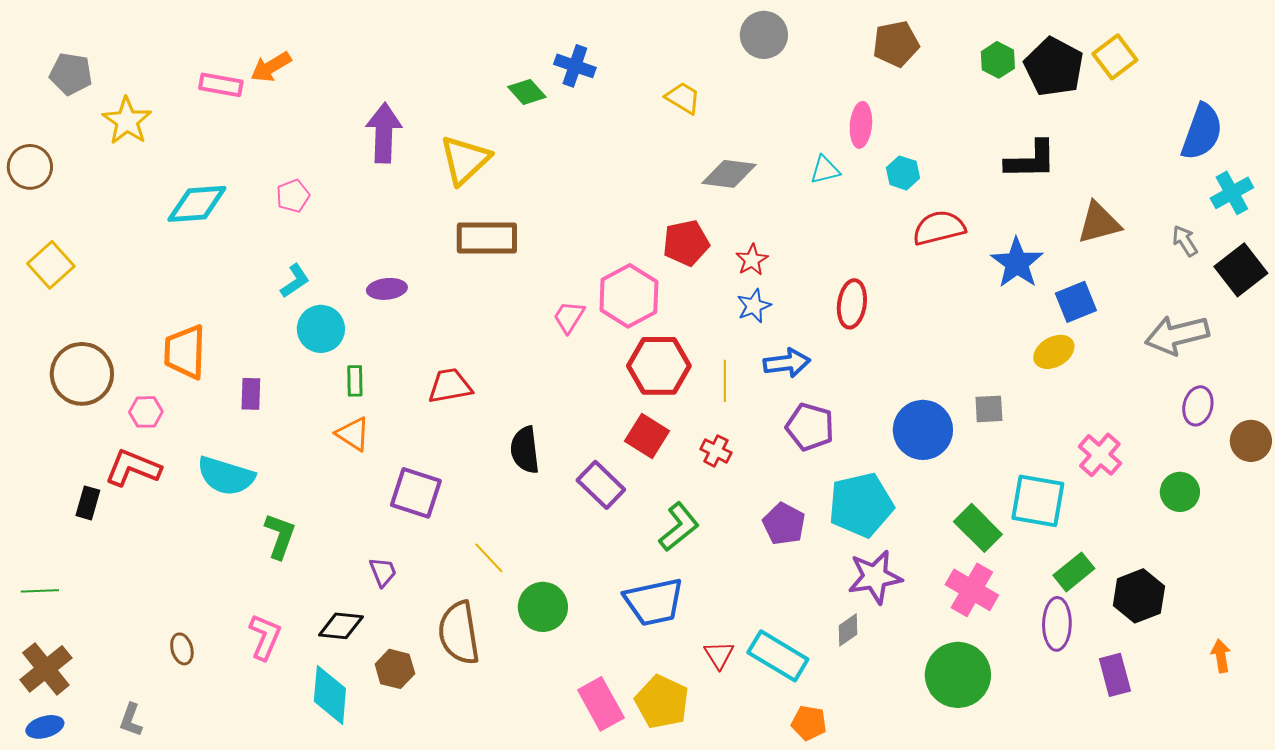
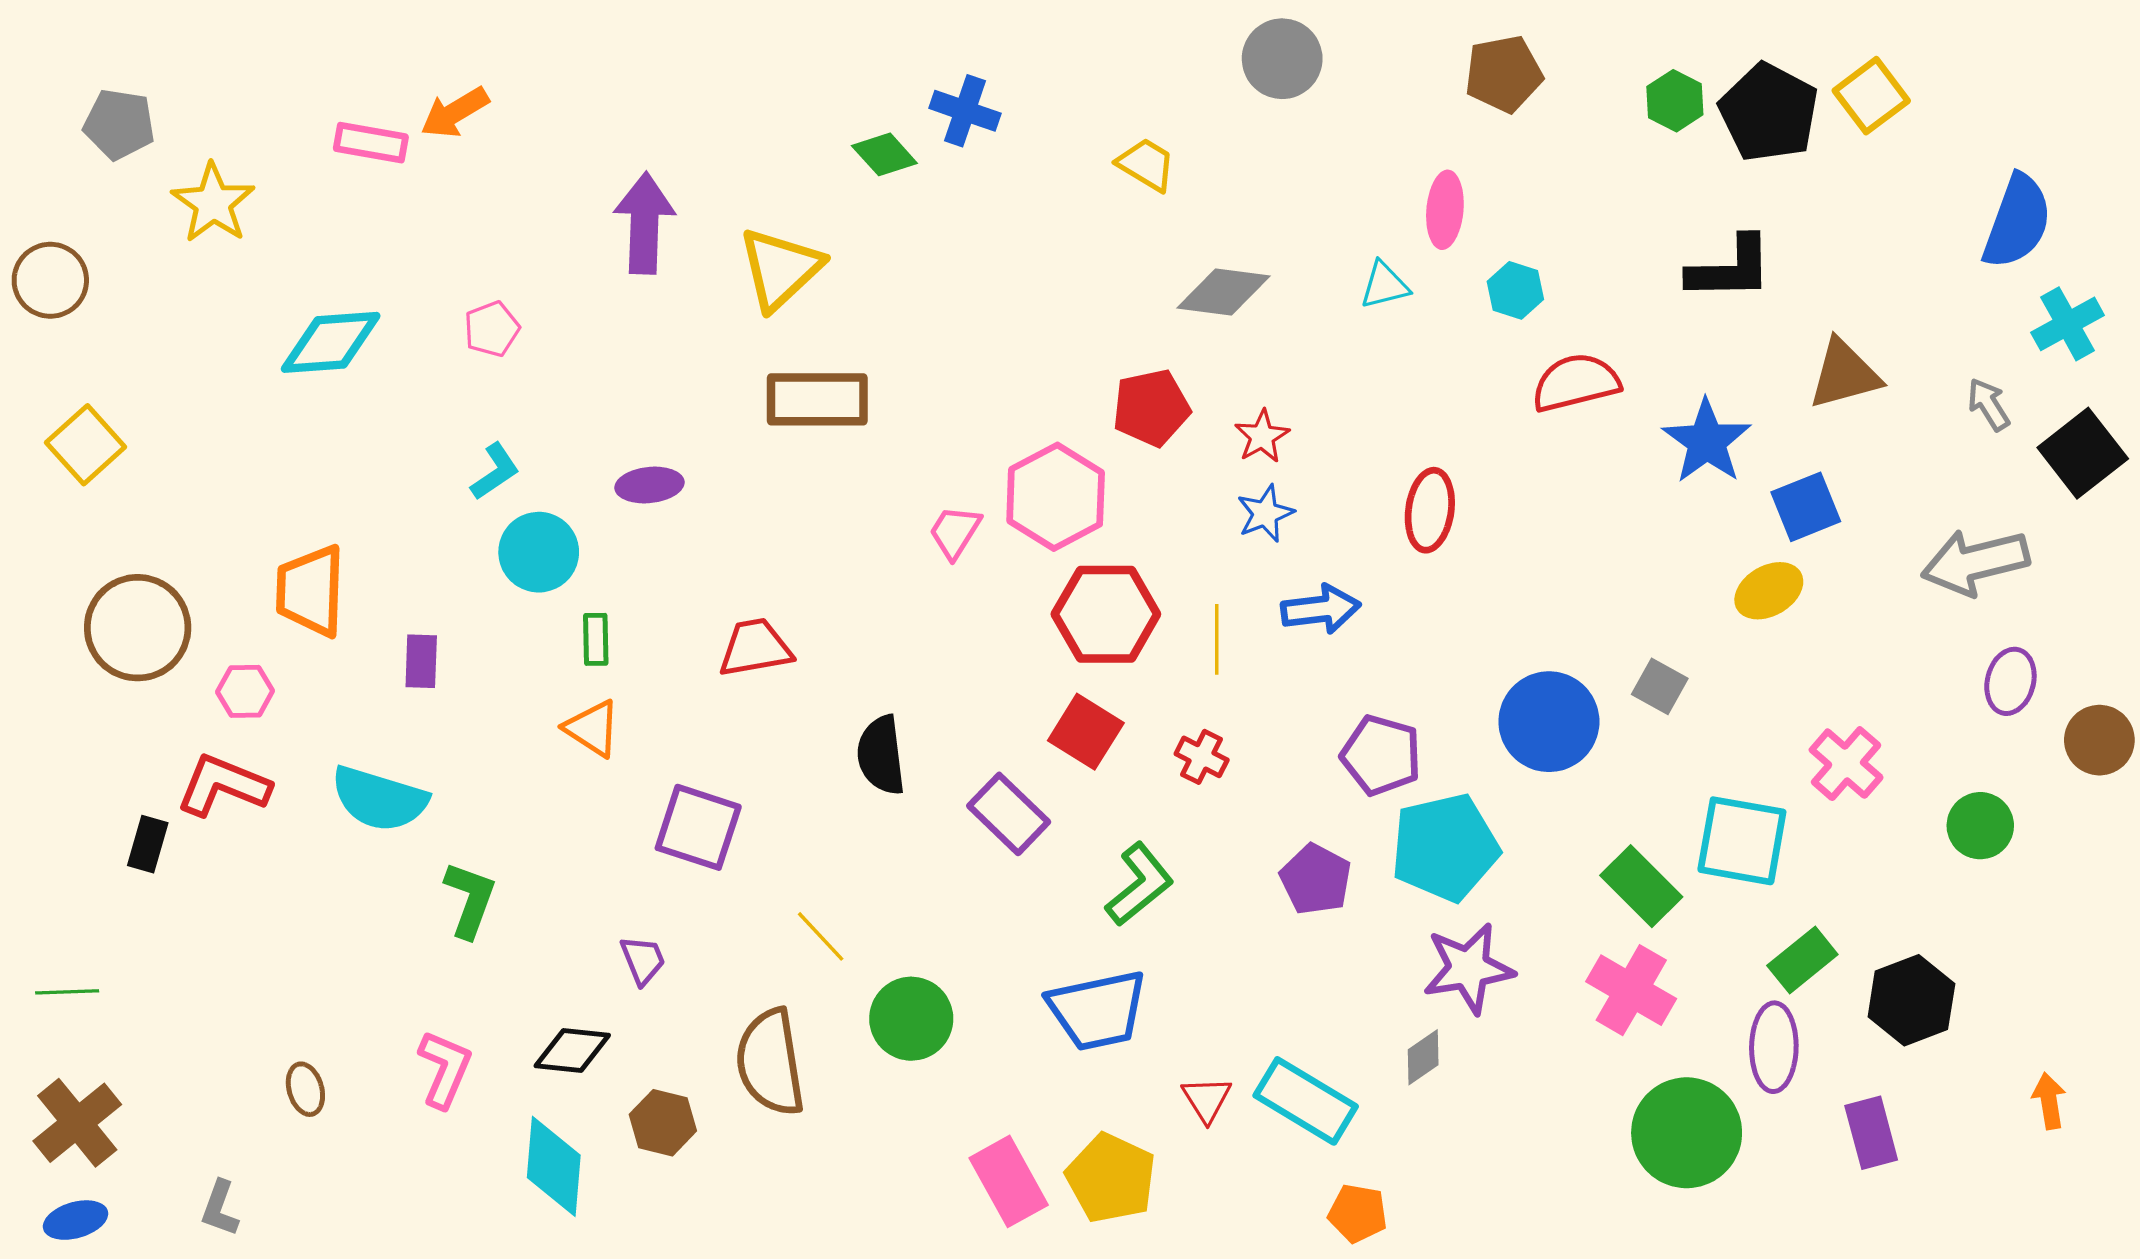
gray square: (989, 409) -> (1660, 686), turned 32
purple pentagon: (810, 427) -> (1381, 755), moved
green circle: (958, 675) -> (1687, 1133), moved

